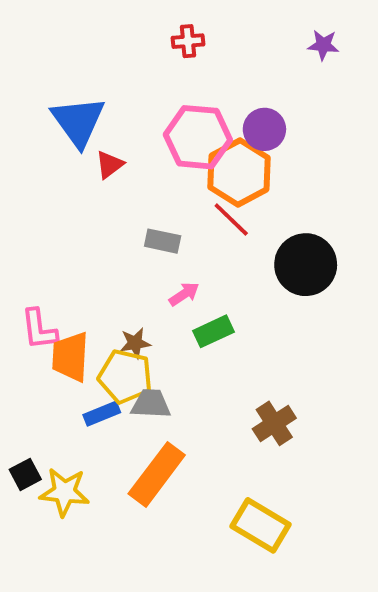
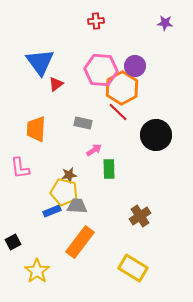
green rectangle: (214, 331) -> (109, 169), turned -66
orange trapezoid: (70, 357) -> (36, 129), moved
yellow star: (65, 492) -> (37, 271), moved, turned 30

